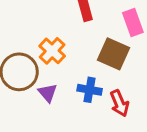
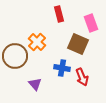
purple triangle: (48, 93) -> (35, 84), moved

